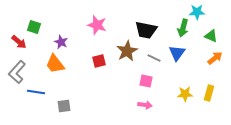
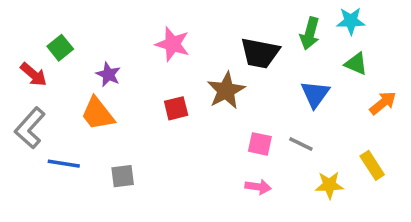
green square: (34, 27) -> (60, 48), turned 32
green arrow: (183, 28) -> (310, 33), moved
green triangle: (211, 36) -> (356, 64), moved
gray line: (154, 58) -> (301, 144), moved
yellow rectangle: (209, 93) -> (372, 165), turned -49
yellow star: (185, 94) -> (329, 185), moved
gray square: (64, 106) -> (123, 176), moved

